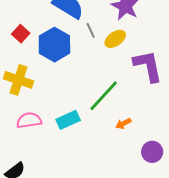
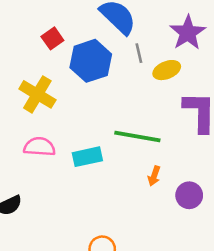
green line: (104, 96) -> (137, 137), turned 45
orange arrow: (123, 124) -> (154, 176), turned -56
purple circle: (152, 152) -> (189, 195), moved

